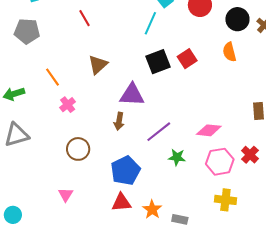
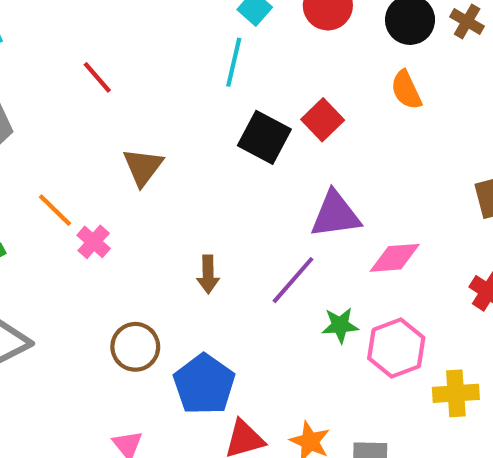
black square: (158, 62) -> (264, 137), turned -30
purple triangle: (132, 95) -> (335, 215), moved
pink cross: (68, 105) -> (94, 242), moved
pink hexagon: (220, 162) -> (396, 348), moved
blue pentagon: (125, 171) -> (204, 384), moved

